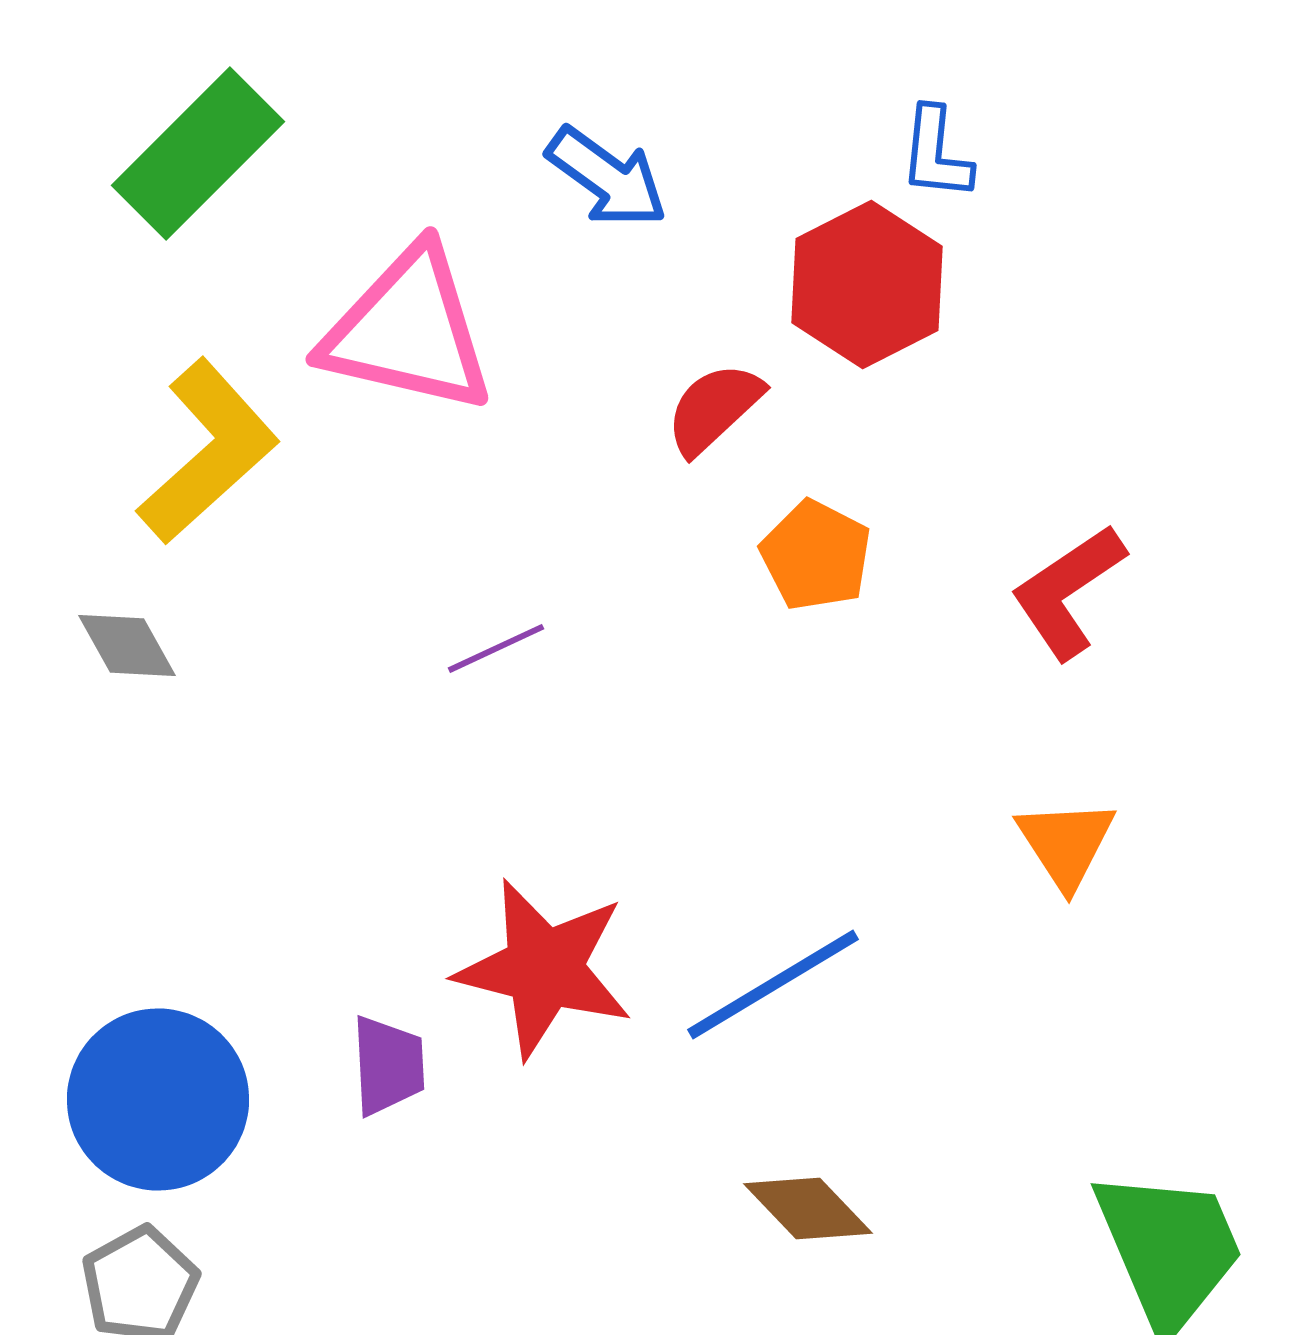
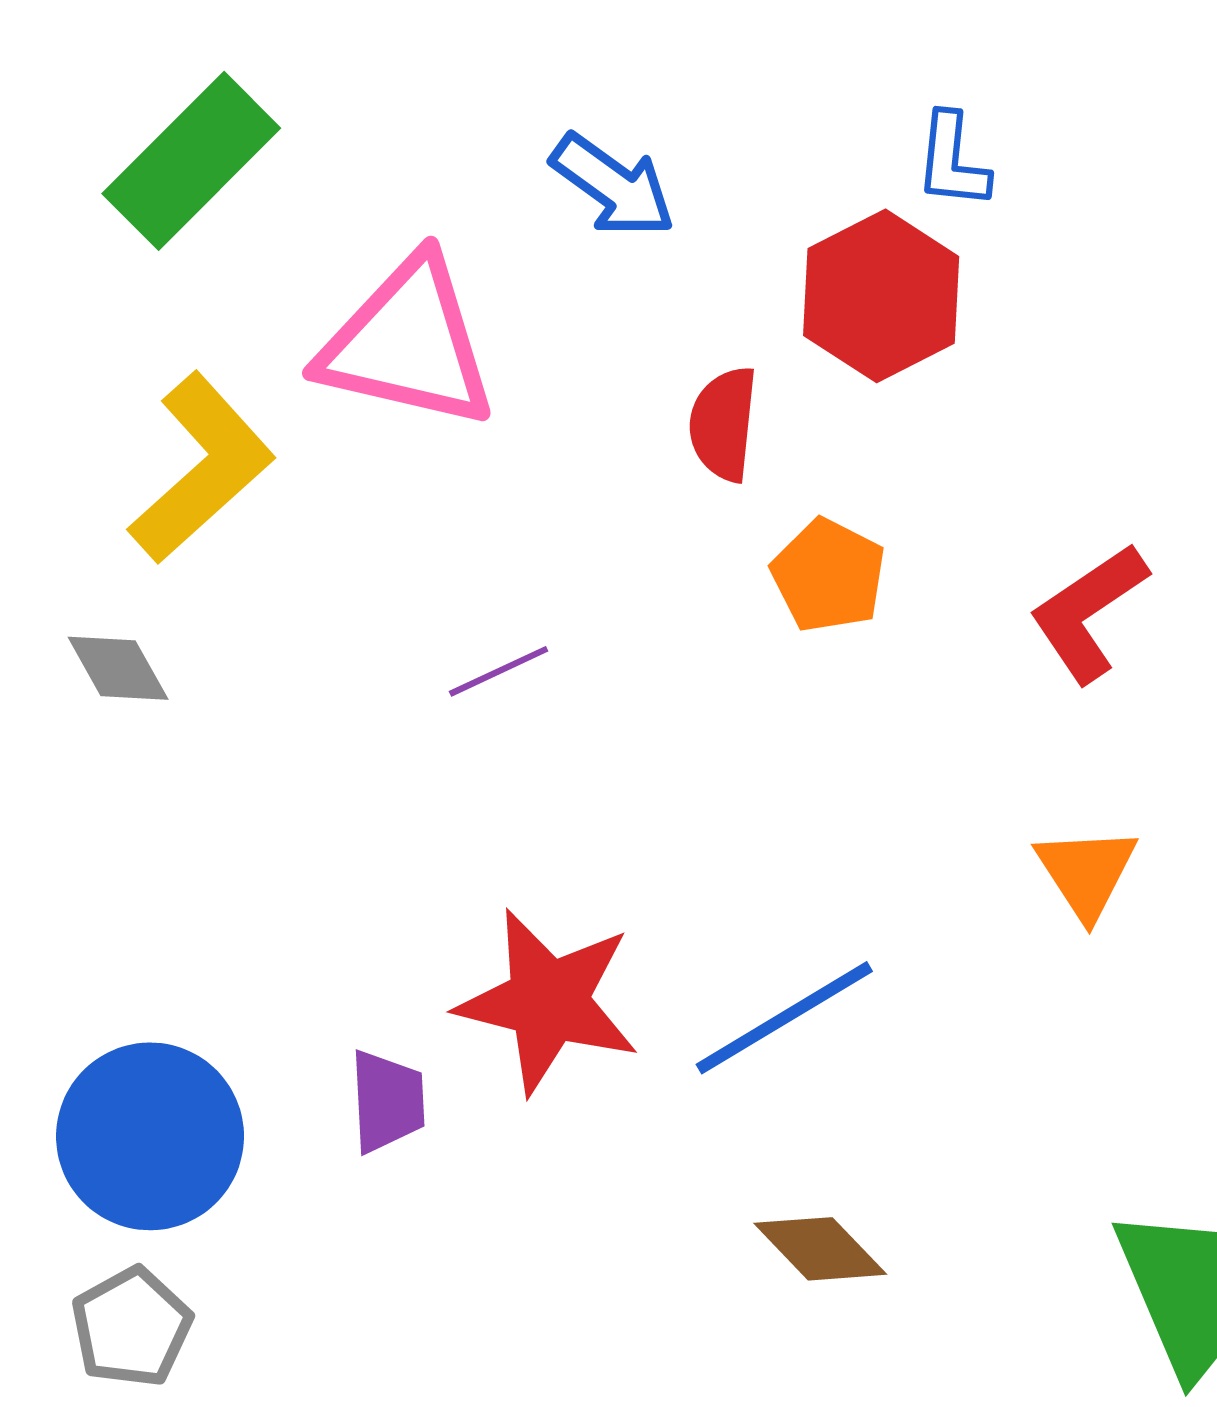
red semicircle: (714, 408) -> (723, 424), turned -41

